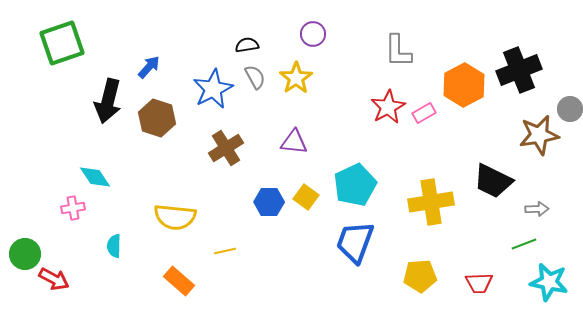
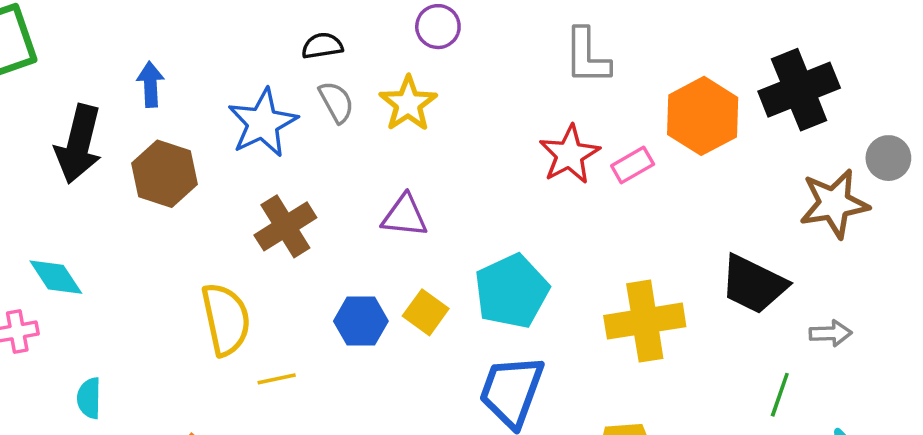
blue arrow: (149, 67) -> (150, 84), turned -45
yellow semicircle: (175, 217) -> (226, 319), moved, turned -108
green line: (524, 244) -> (780, 395), moved, turned -50
yellow line: (225, 251) -> (277, 379), moved

